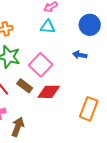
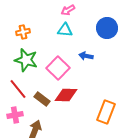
blue arrow: (80, 55) -> (86, 56), moved
brown rectangle: (25, 86) -> (42, 99), moved

